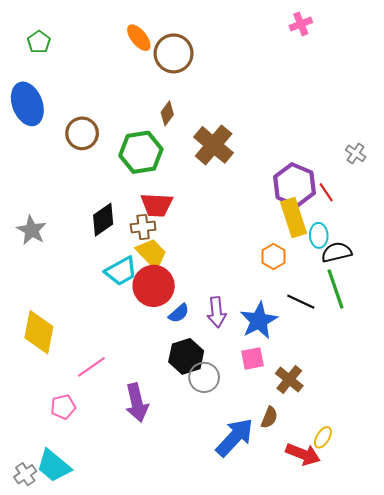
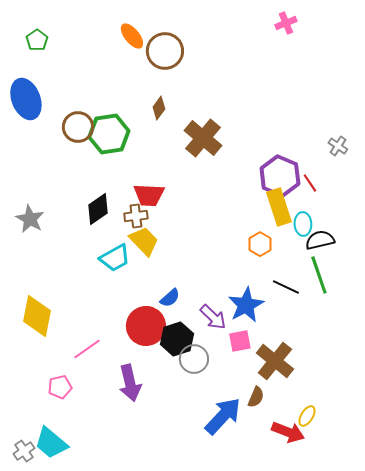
green hexagon: (141, 152) -> (109, 134), moved
red circle: (154, 286) -> (146, 326), moved
purple arrow: (217, 312) -> (213, 317), moved, turned -40
brown cross: (289, 380) -> (275, 361), size x1.4

